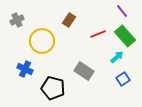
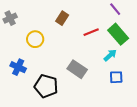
yellow circle: (42, 41) -> (35, 39), size x0.7
blue square: (123, 79) -> (116, 77), turned 32

